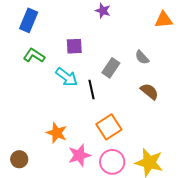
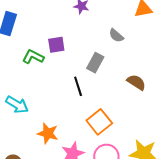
green L-shape: (34, 55) -> (33, 57), moved
gray semicircle: (142, 57) -> (116, 36), moved
cyan arrow: (67, 77) -> (17, 105), moved

